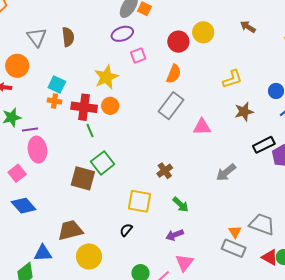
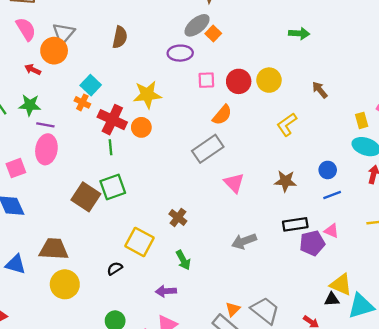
gray triangle: (37, 37) -> (64, 33), moved
pink square: (138, 55) -> (206, 80), moved
yellow L-shape: (232, 79) -> (287, 124), moved, turned 145
pink triangle: (202, 127) -> (234, 183), turned 30
brown cross: (165, 171) -> (178, 217), turned -35

